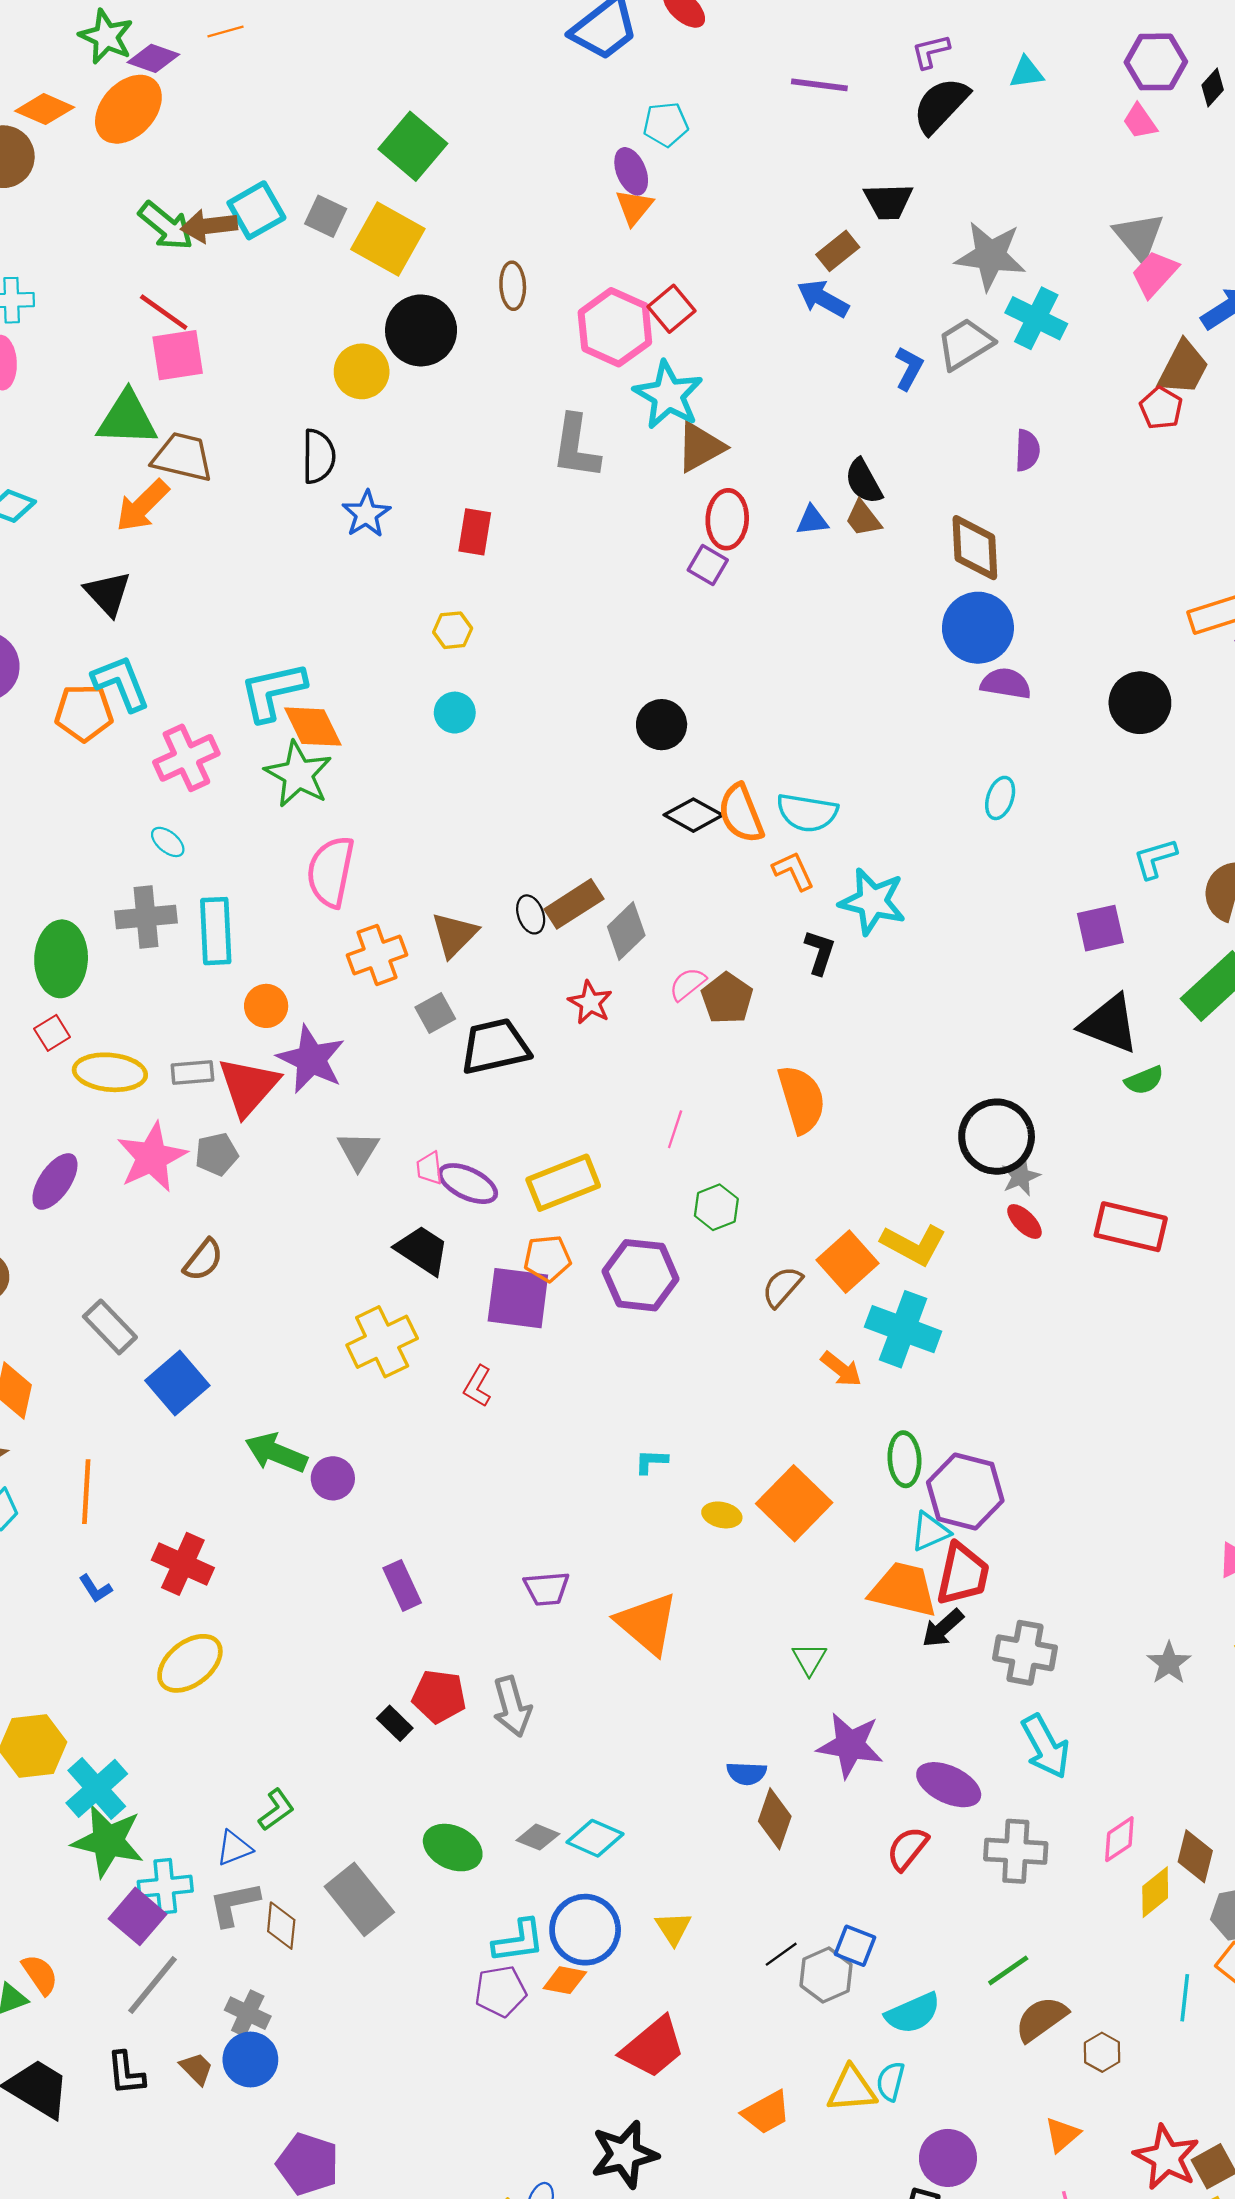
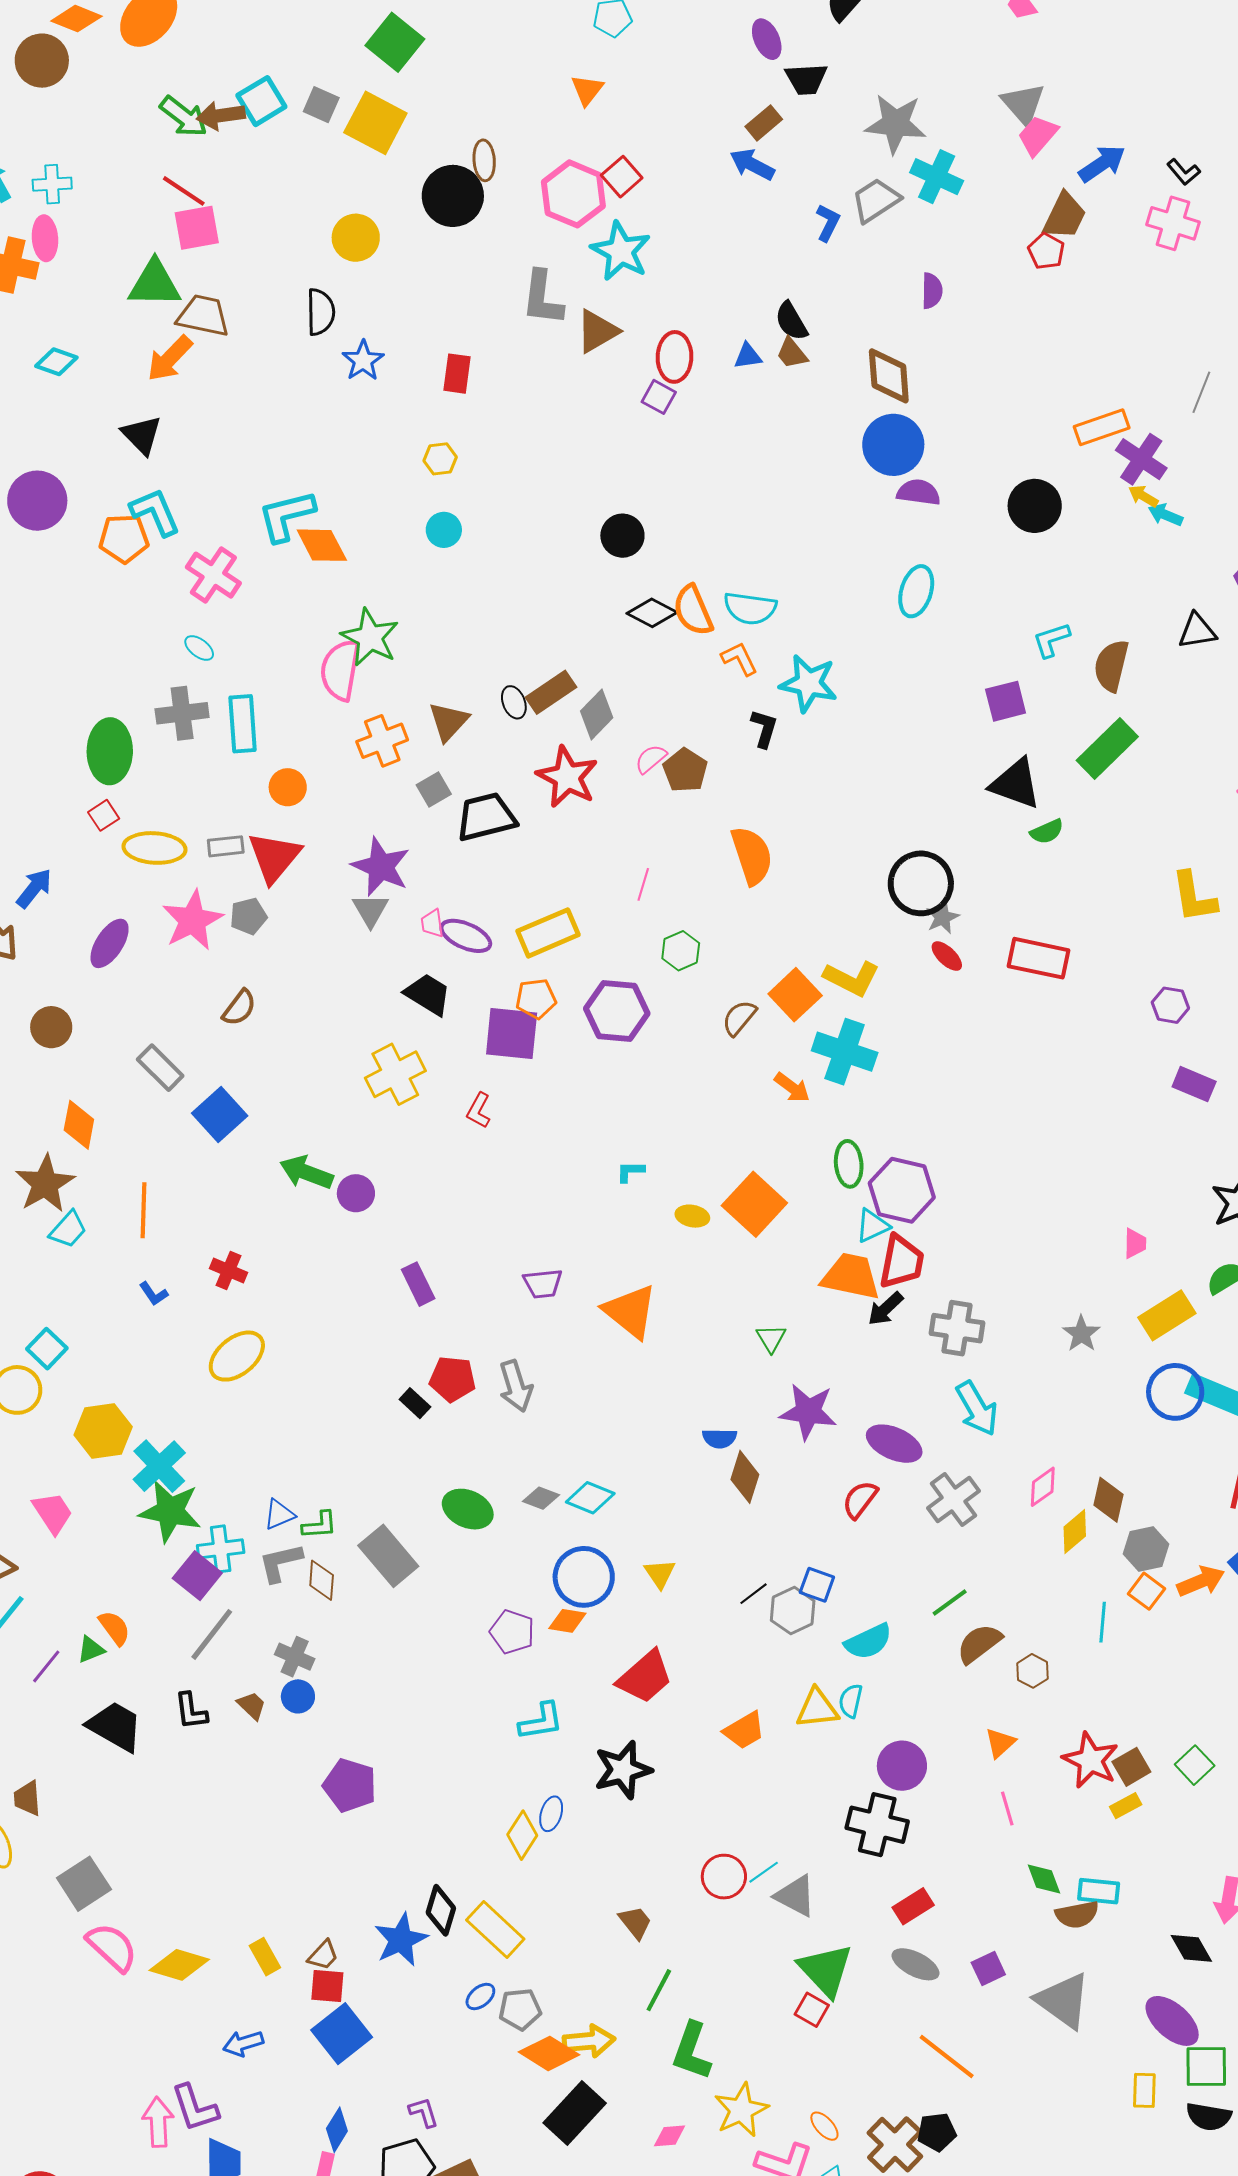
purple ellipse: (631, 171) -> (767, 39), moved
black circle: (421, 330) -> (453, 196), moved
brown triangle: (700, 447) -> (597, 331), moved
pink cross: (186, 758) -> (213, 575), turned -30
green star: (298, 774) -> (370, 637), moved
cyan ellipse: (1000, 798) -> (916, 591), size x1.4
red star: (590, 1003) -> (567, 777), size x1.6
purple star: (311, 1059) -> (381, 867), moved
red cross: (183, 1564) -> (229, 1270), size x0.7
green L-shape: (276, 1810) -> (320, 1525), moved, turned 33
gray cross: (1016, 1851) -> (954, 1499), turned -38
cyan L-shape: (519, 1941) -> (541, 1721), moved
purple pentagon: (501, 1991) -> (512, 1632), turned 30
blue circle: (250, 2060) -> (298, 1696), size x0.7

